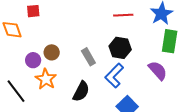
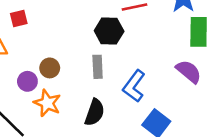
black hexagon: (120, 48) -> (109, 31), moved
gray rectangle: (88, 57) -> (98, 67), turned 36

